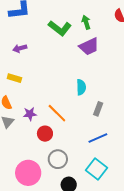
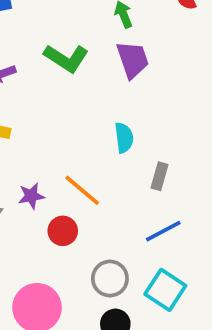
green L-shape: (60, 28) -> (66, 58), moved
purple trapezoid: (89, 46) -> (133, 60), turned -80
gray circle: (58, 159) -> (110, 279), moved

